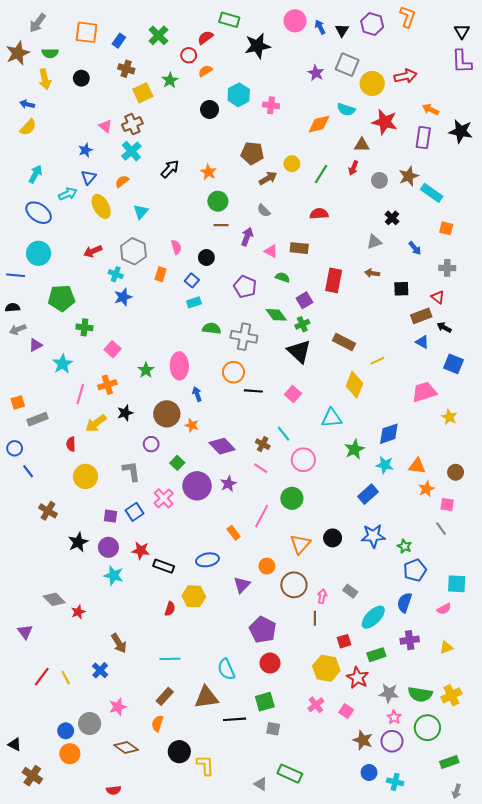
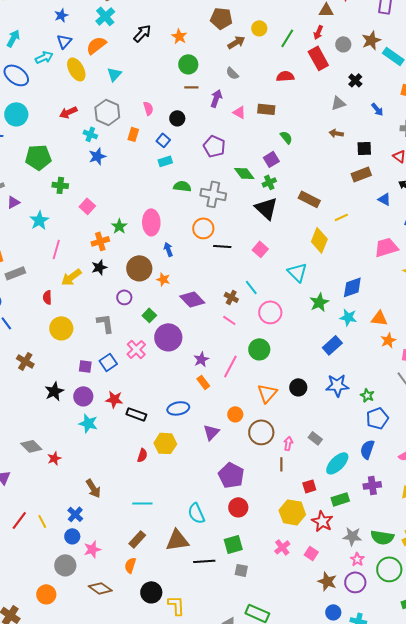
orange semicircle: (122, 181) -> (96, 45), size x1.5
green semicircle: (283, 277) -> (286, 137), moved, turned 32
red rectangle: (334, 280) -> (318, 58), moved, turned -40
brown rectangle: (421, 316) -> (361, 174), moved
orange cross: (107, 385) -> (100, 241), moved
cyan triangle: (332, 418) -> (297, 272), turned 50
purple star: (228, 484) -> (201, 359), moved
blue circle: (66, 731) -> (72, 536), moved

